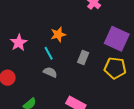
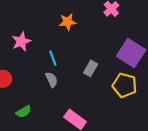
orange star: (58, 34) -> (68, 22), moved
gray semicircle: (50, 72) -> (52, 80), turned 32

